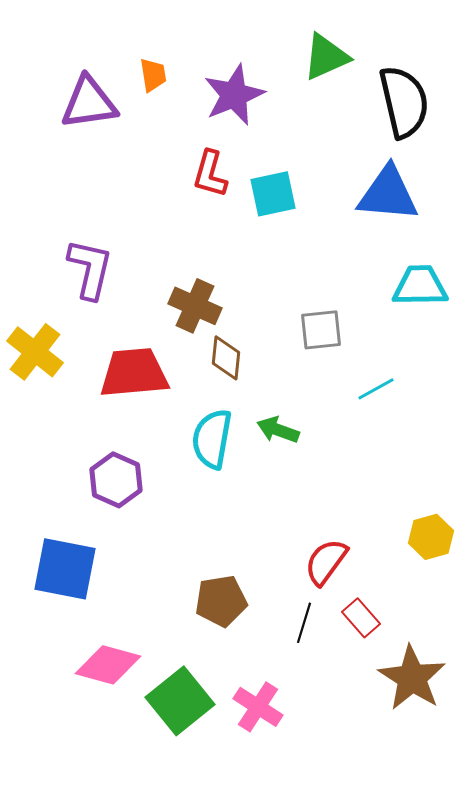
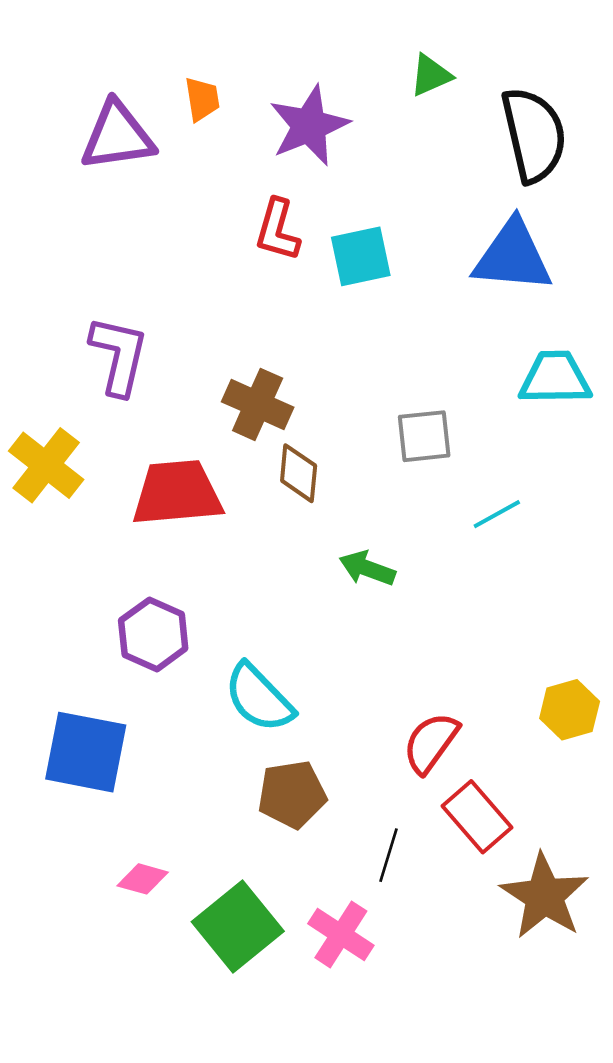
green triangle: (326, 57) -> (431, 75), size x0.7
cyan semicircle: (212, 439) -> (259, 698), moved, turned -54
red rectangle: (361, 618) -> (477, 817), size x1.4
black line: (304, 623) -> (388, 855), moved
pink diamond: (108, 665) -> (143, 879), size x0.6

